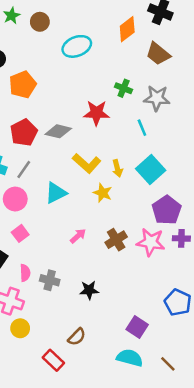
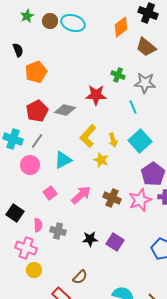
cyan ellipse: (77, 46) -> (73, 23), moved, turned 40
yellow L-shape: (87, 163) -> (88, 136), turned 90
pink square: (20, 233) -> (50, 193), moved
pink arrow: (78, 236) -> (81, 195), size x1.5
brown cross: (116, 240) -> (112, 198), turned -36
pink star: (151, 242) -> (140, 200), turned -30
purple square: (137, 327) -> (115, 242), moved

